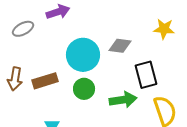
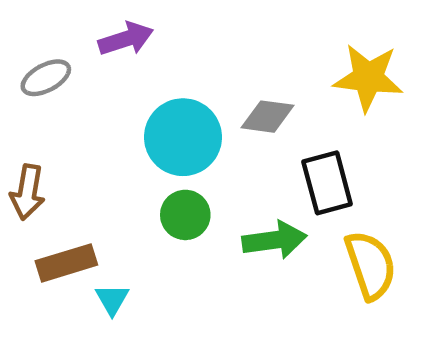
yellow star: (164, 29) -> (368, 78), size x1.4
brown rectangle: (45, 81) -> (66, 263), moved

